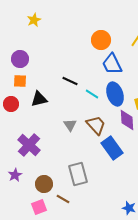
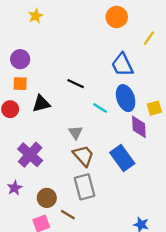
orange circle: (101, 40) -> (117, 17), moved
cyan line: (92, 94) -> (100, 108), moved
brown trapezoid: (96, 125) -> (83, 156), moved

